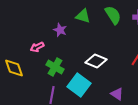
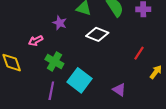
white diamond: (96, 61) -> (97, 34), moved

